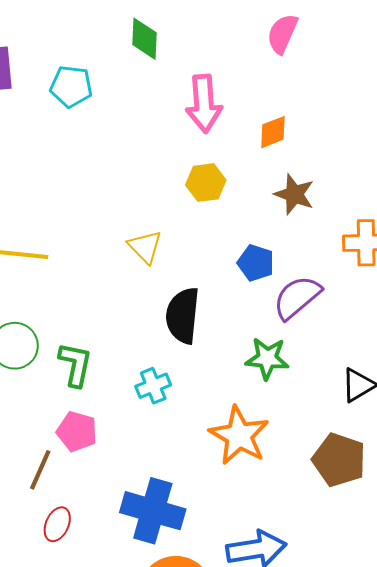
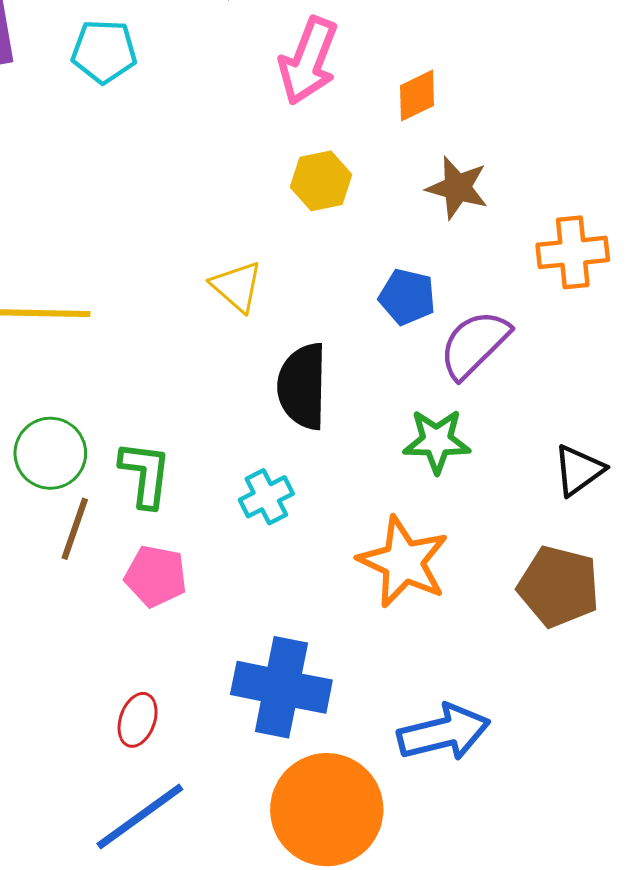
pink arrow: (204, 104) -> (308, 61), turned 30
brown line: (40, 470) -> (75, 529), moved

